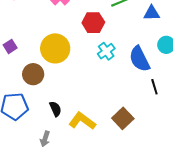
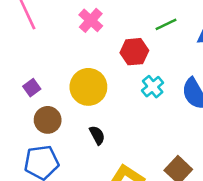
brown circle: (33, 74) -> (48, 120), moved
black semicircle: (55, 109) -> (97, 135), moved

